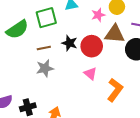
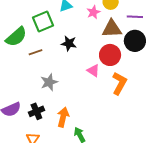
red circle: (92, 46) -> (110, 55), moved
brown line: (44, 48) -> (36, 52), moved
gray star: (45, 68) -> (49, 82), moved

